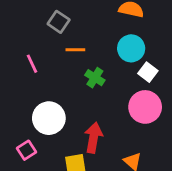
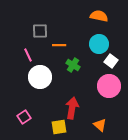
gray square: (59, 22) -> (40, 31), moved, turned -35
white circle: (49, 118) -> (40, 77), moved

